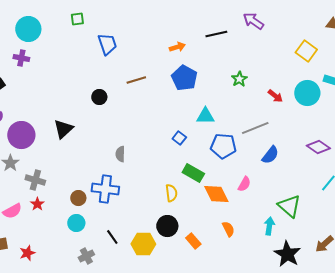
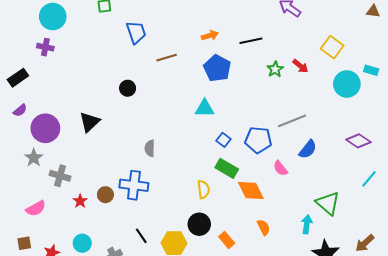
black line: (216, 34) -> (251, 41), moved
yellow square: (306, 51) -> (332, 47), moved
brown line: (136, 80) -> (167, 58), moved
red arrow: (275, 96) -> (300, 66), moved
cyan triangle: (205, 116) -> (205, 108), moved
blue square: (179, 138) -> (224, 140), moved
pink semicircle: (244, 184) -> (280, 168), moved, turned 112
red star: (37, 204) -> (80, 201), moved
cyan circle: (76, 223) -> (82, 243), moved

